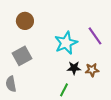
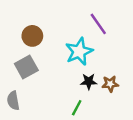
brown circle: (25, 21) -> (32, 36), moved
purple line: (95, 36) -> (98, 24), moved

